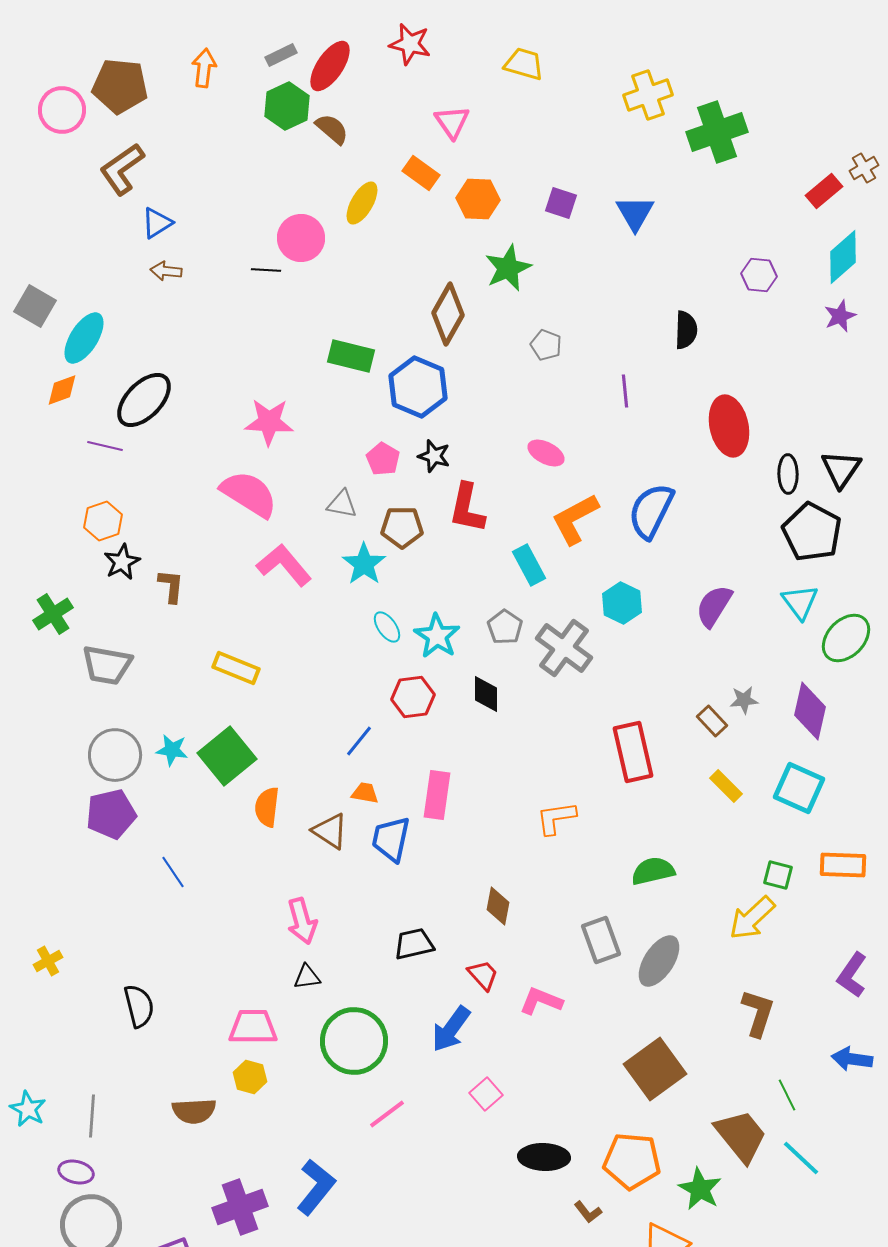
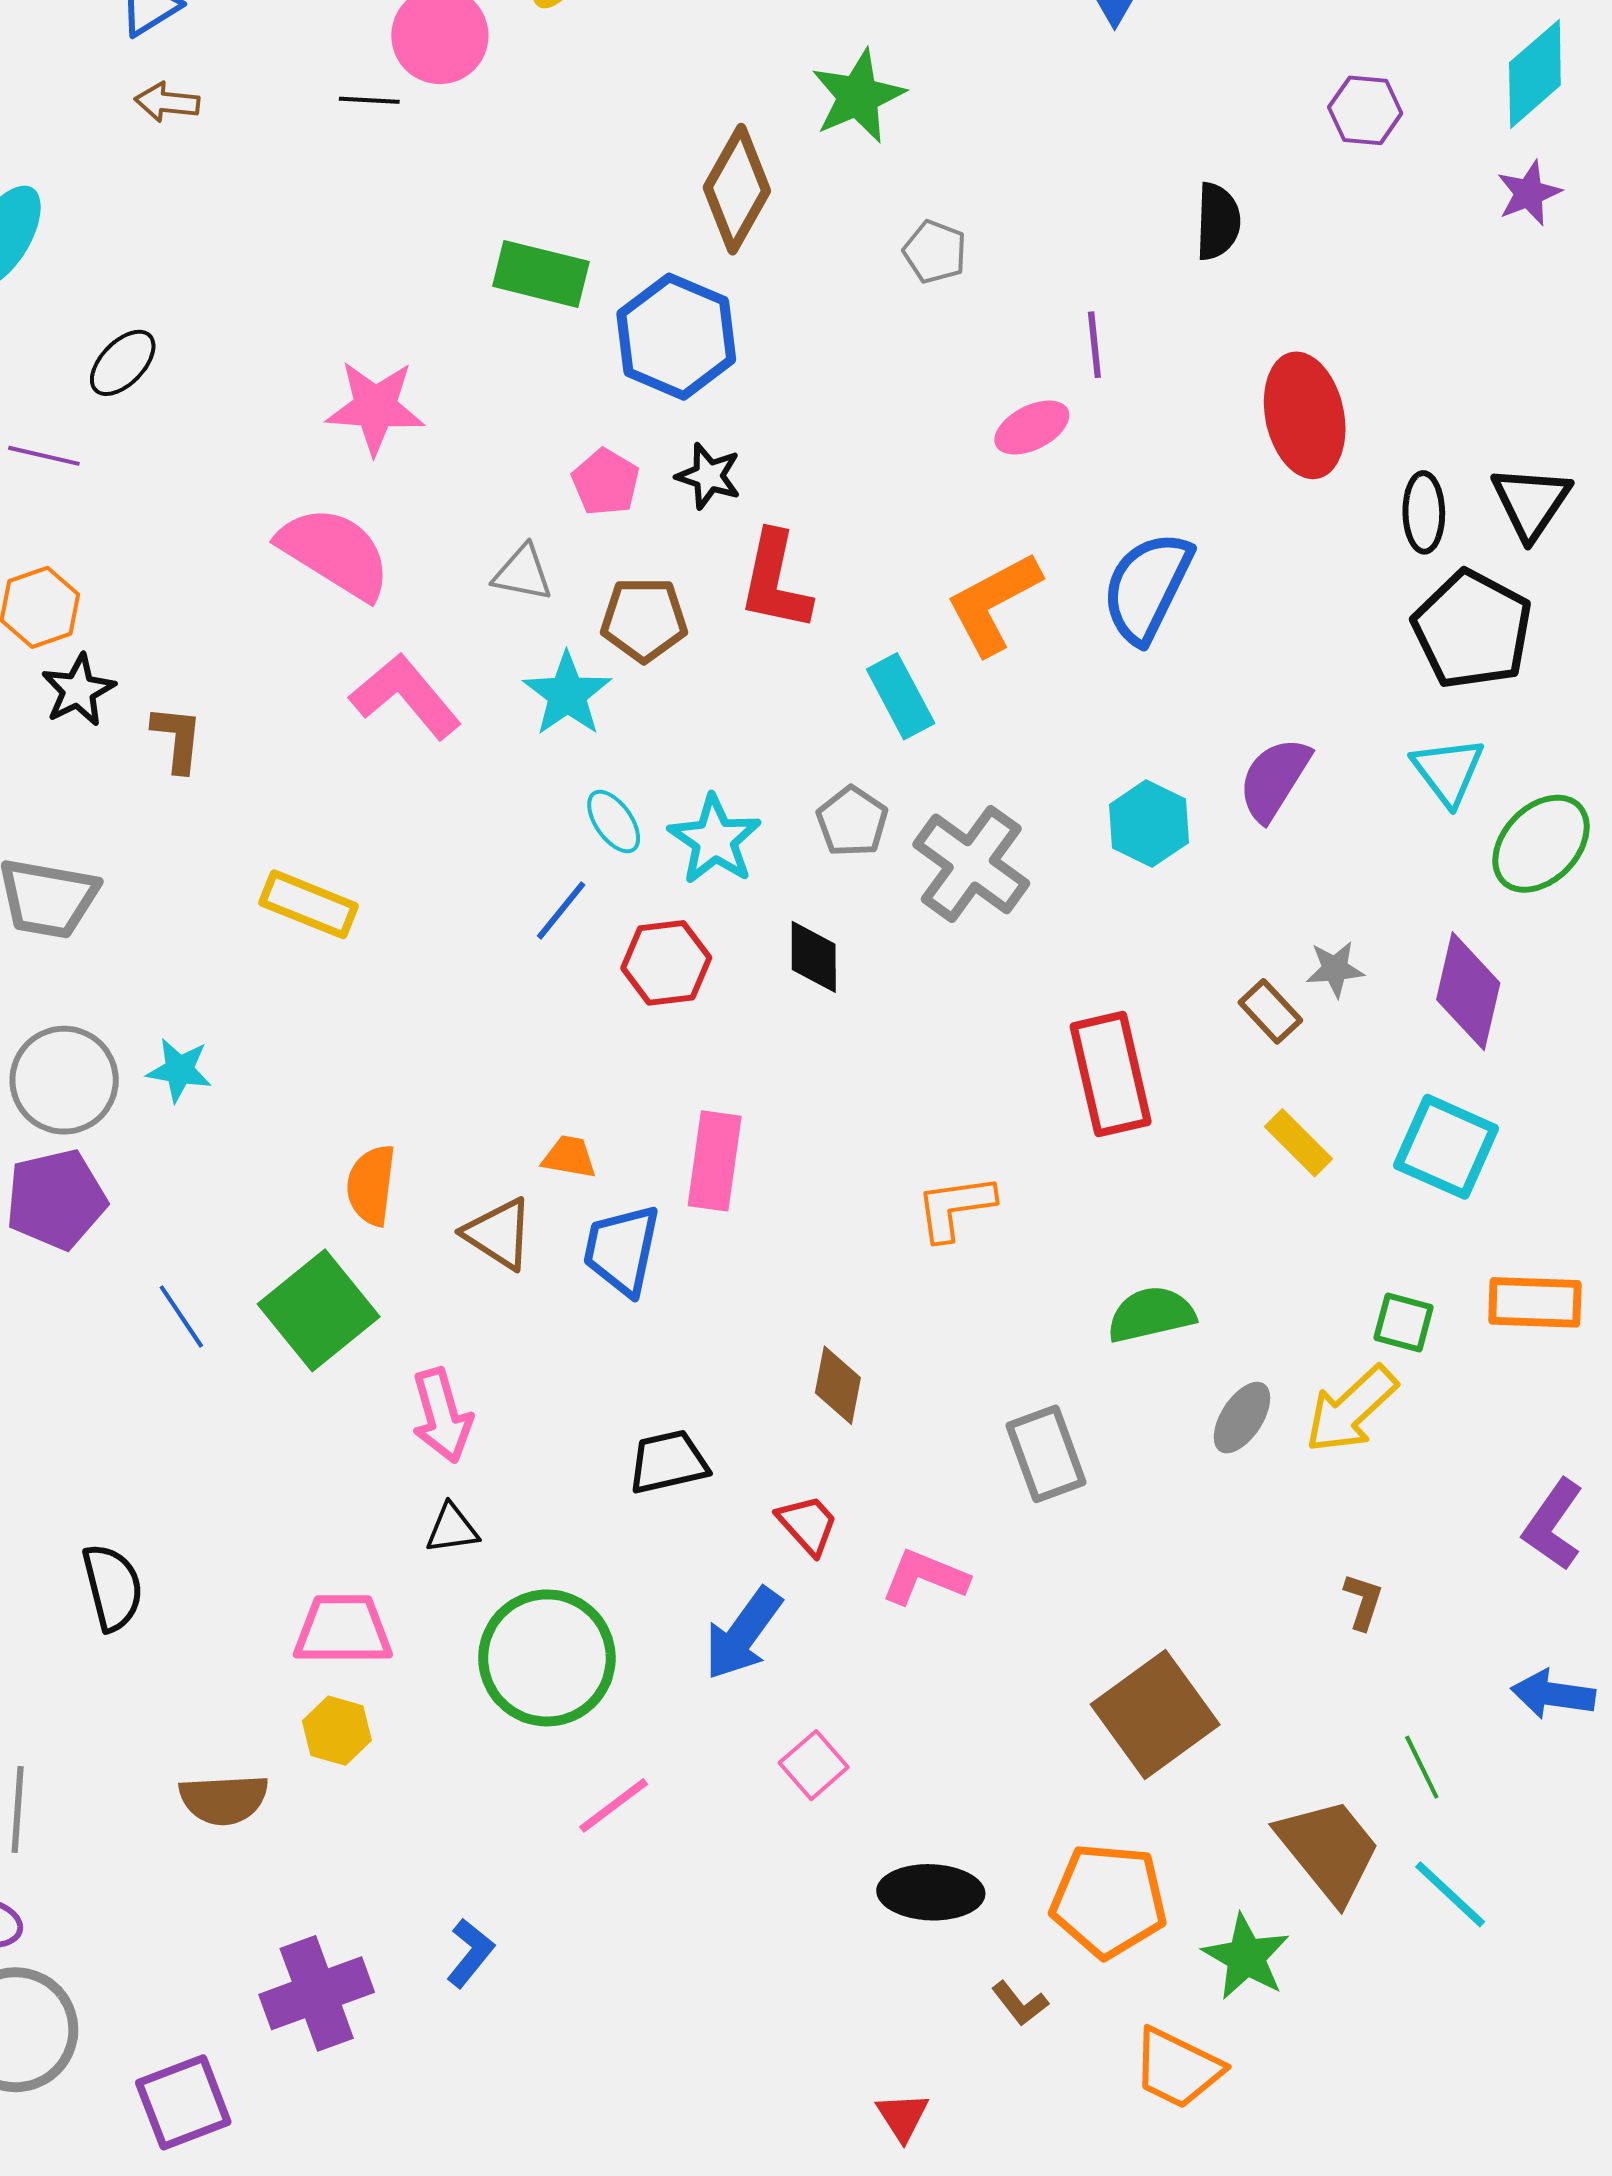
black ellipse: (144, 400) -> (123, 363), size x0.6
pink ellipse: (546, 453) -> (1032, 428), moved, turned -54
cyan hexagon: (622, 603) -> (1149, 824), moved
blue line: (359, 741) -> (561, 910), moved
green square: (227, 756) -> (319, 1310), moved
gray ellipse: (659, 961) -> (1242, 1418), moved, size x0.7
brown L-shape: (758, 1013) -> (1363, 1601), size x0.6
blue L-shape: (316, 1187) -> (470, 1953), size x0.6

